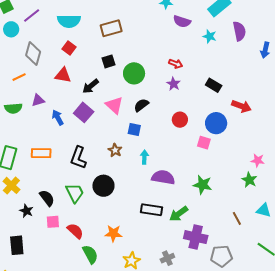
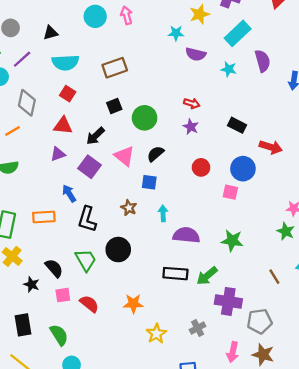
purple triangle: (38, 100) -> (58, 154), moved
blue arrow: (58, 118) -> (69, 193), moved
green semicircle: (90, 254) -> (59, 335), moved

